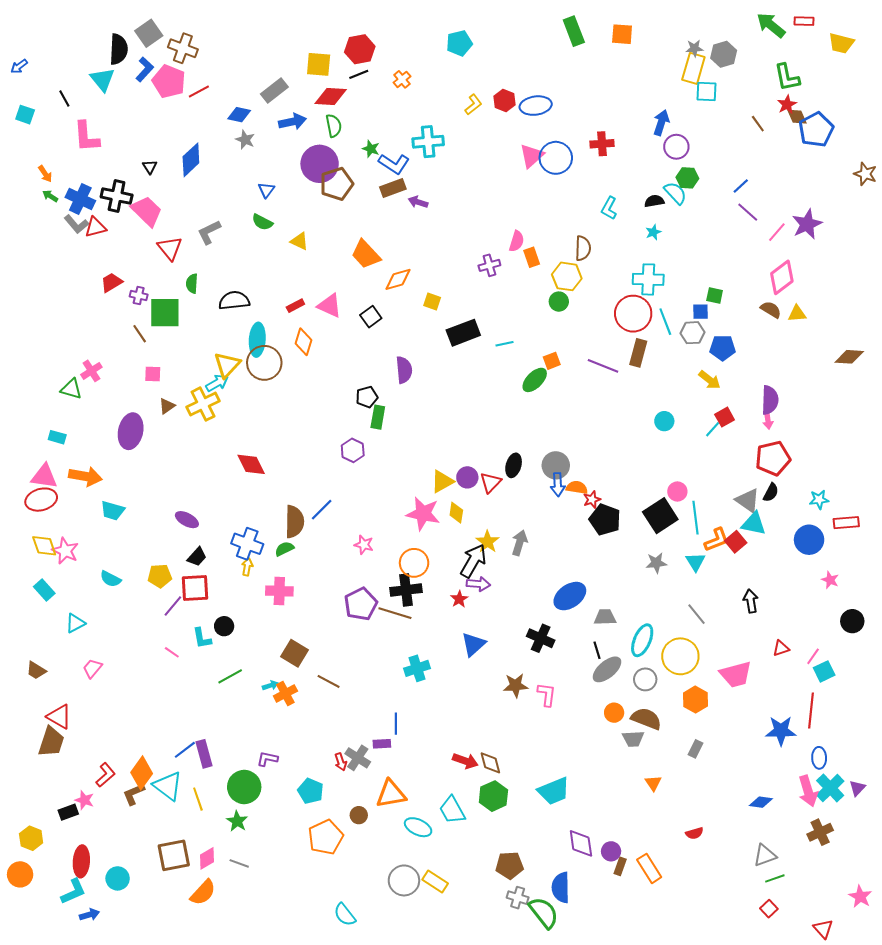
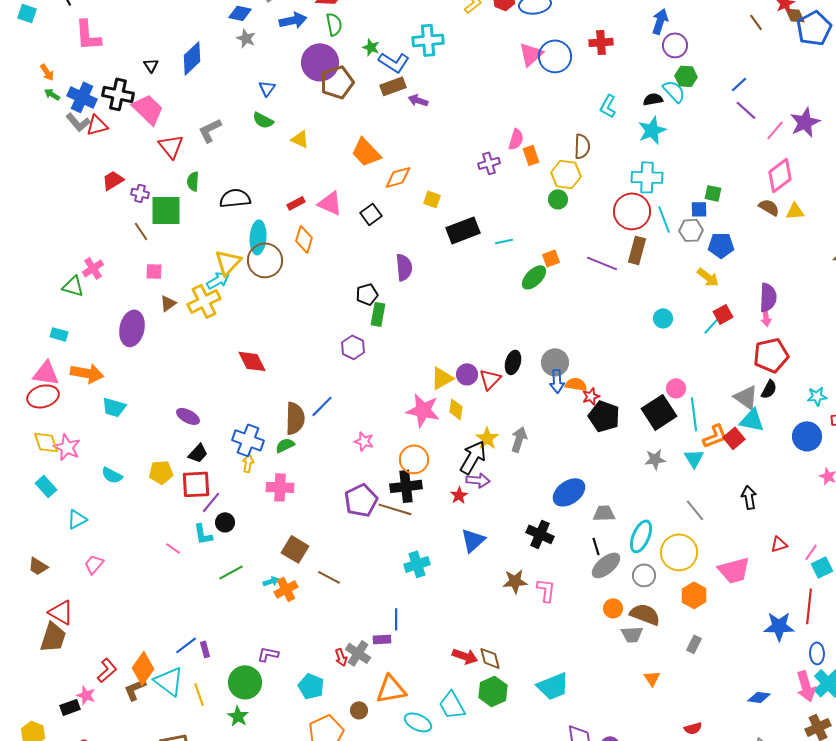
cyan star: (653, 232) -> (652, 130), size x1.8
purple line: (173, 606) -> (211, 502), moved
purple rectangle: (204, 754) -> (205, 649), size x0.6

